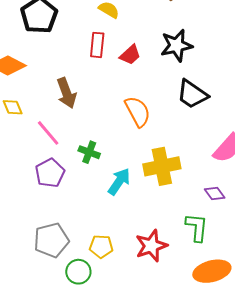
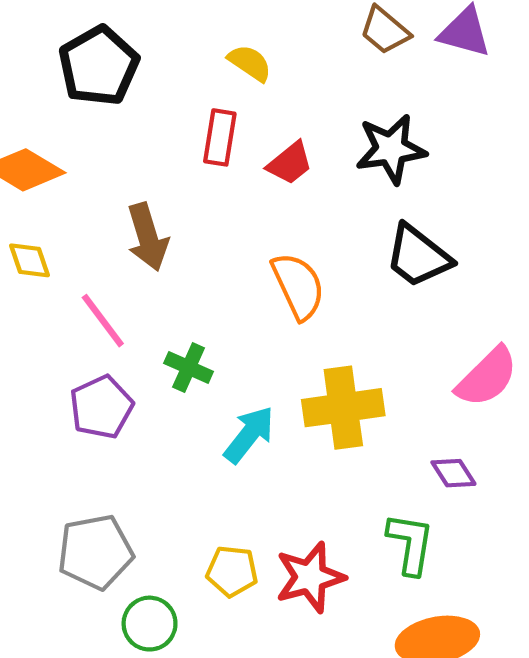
yellow pentagon: (101, 246) -> (232, 571), moved

